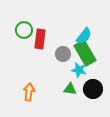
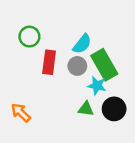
cyan semicircle: (84, 36) -> (82, 44), moved
red rectangle: (40, 39) -> (49, 62), moved
orange arrow: (29, 92) -> (21, 113), moved, turned -54

